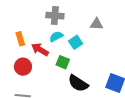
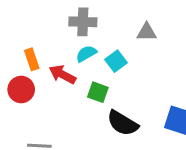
red circle: (23, 67) -> (21, 90), moved

